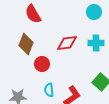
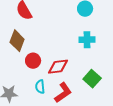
red diamond: (67, 43) -> (58, 67), moved

